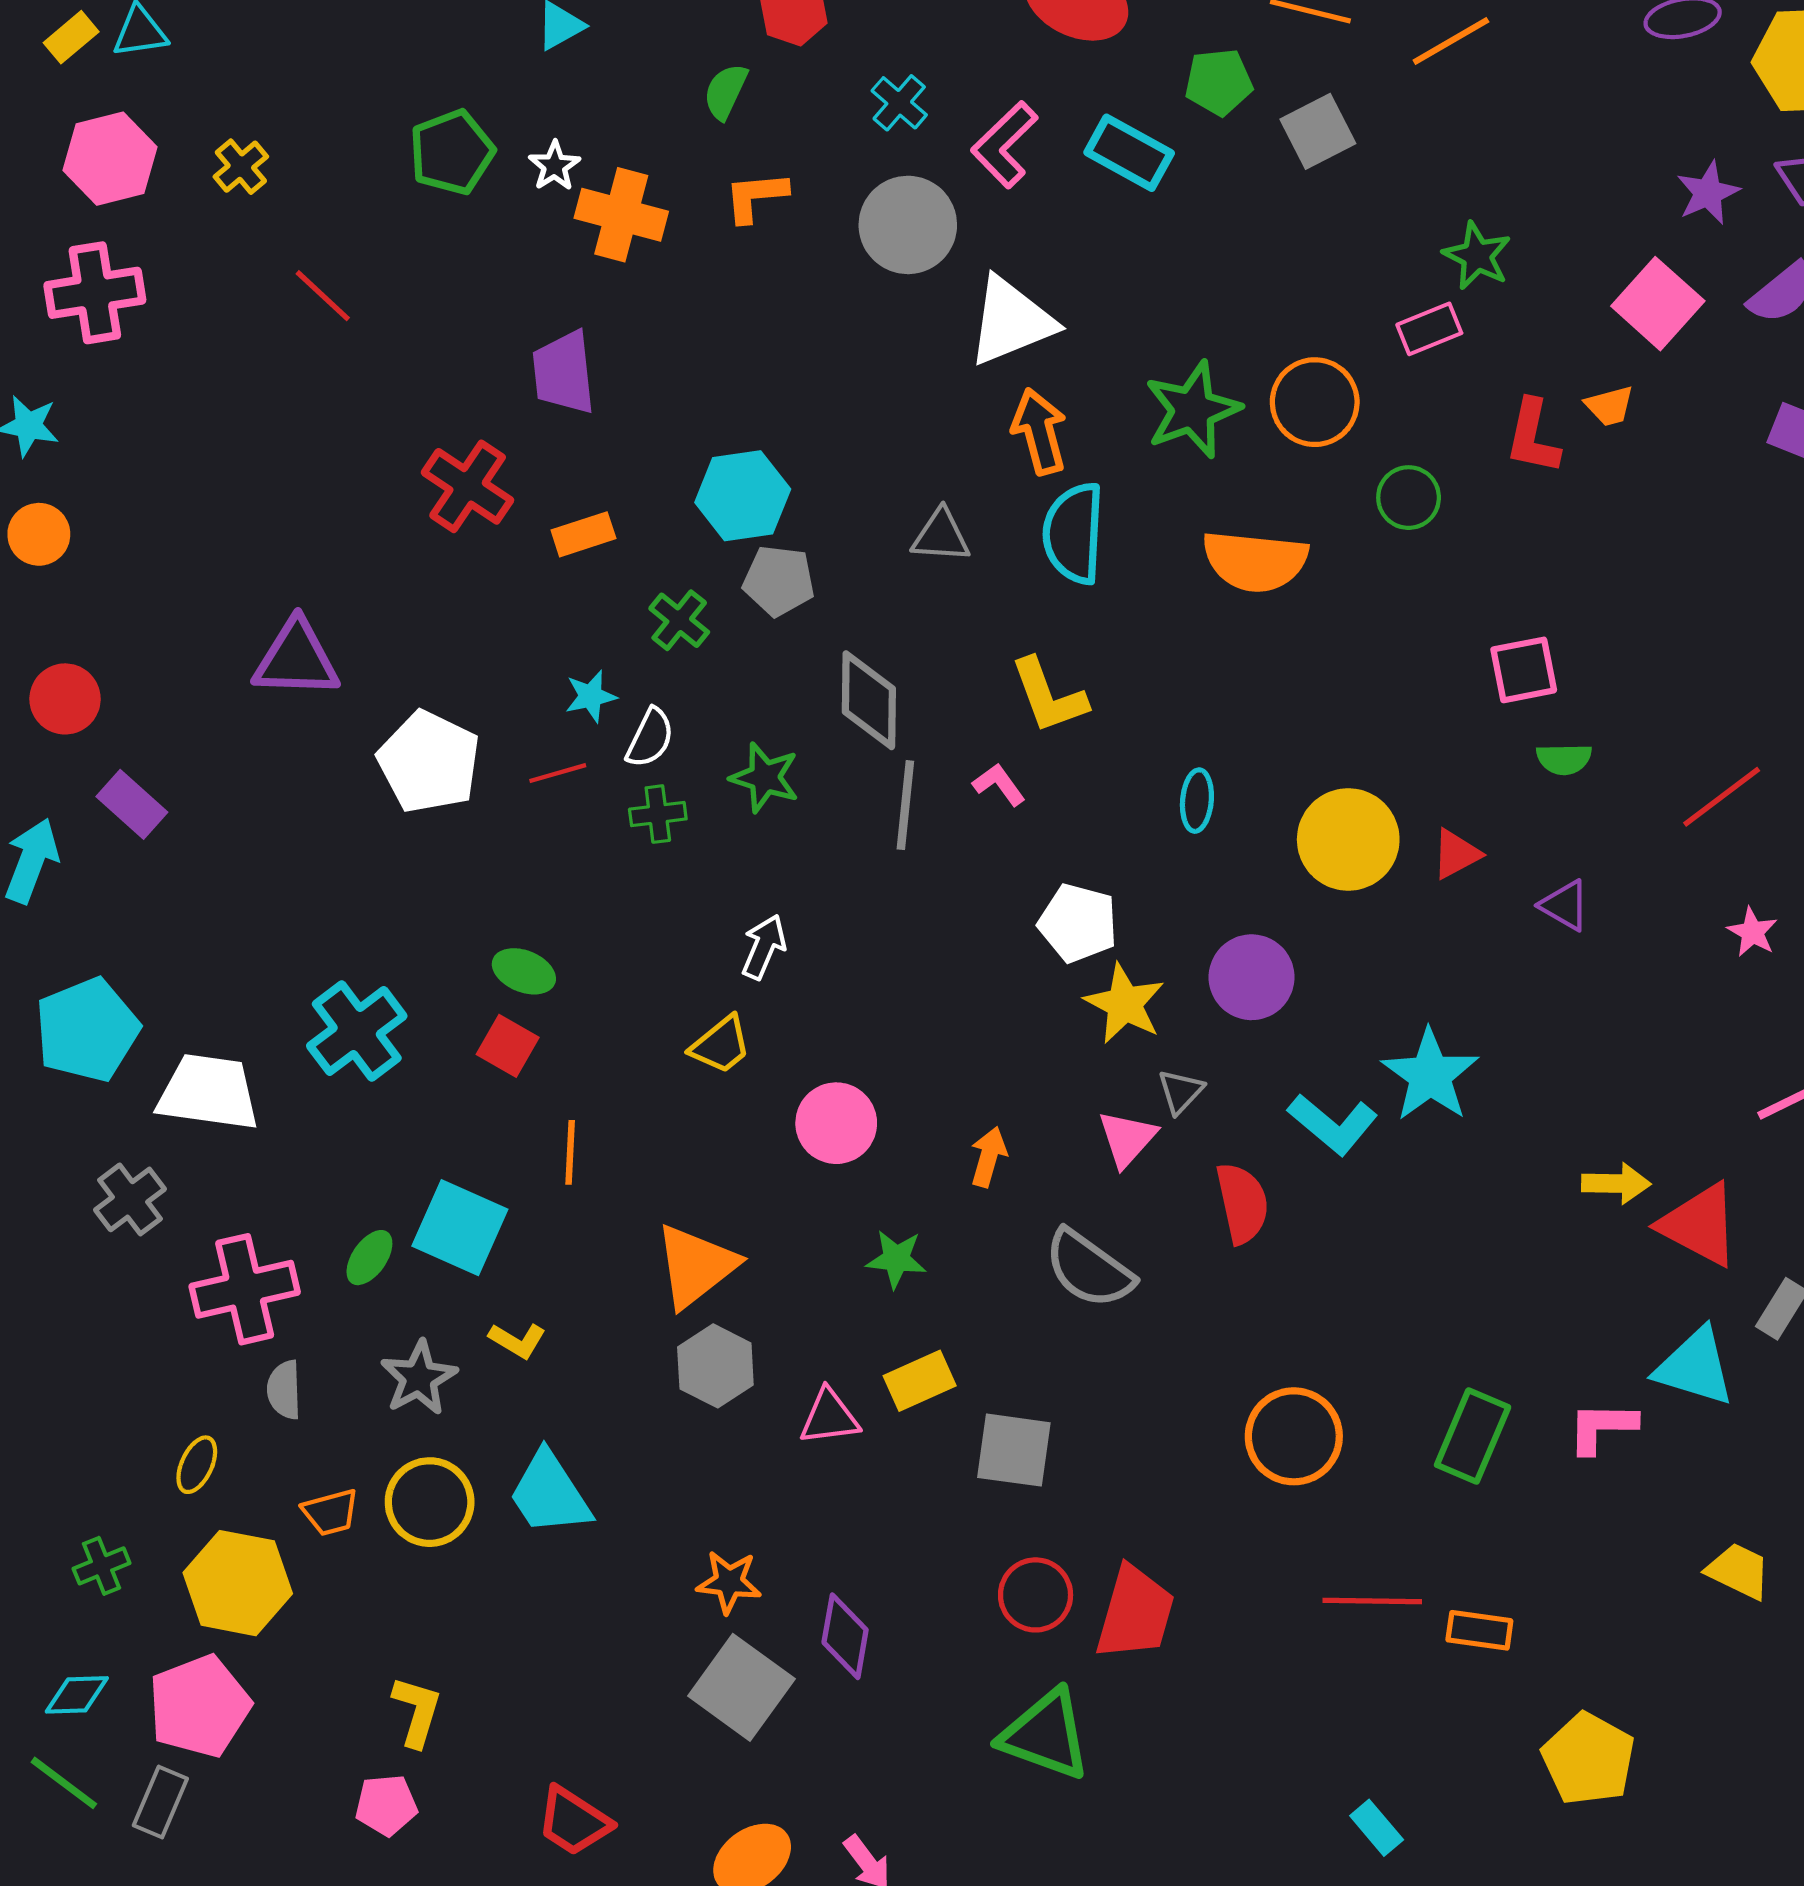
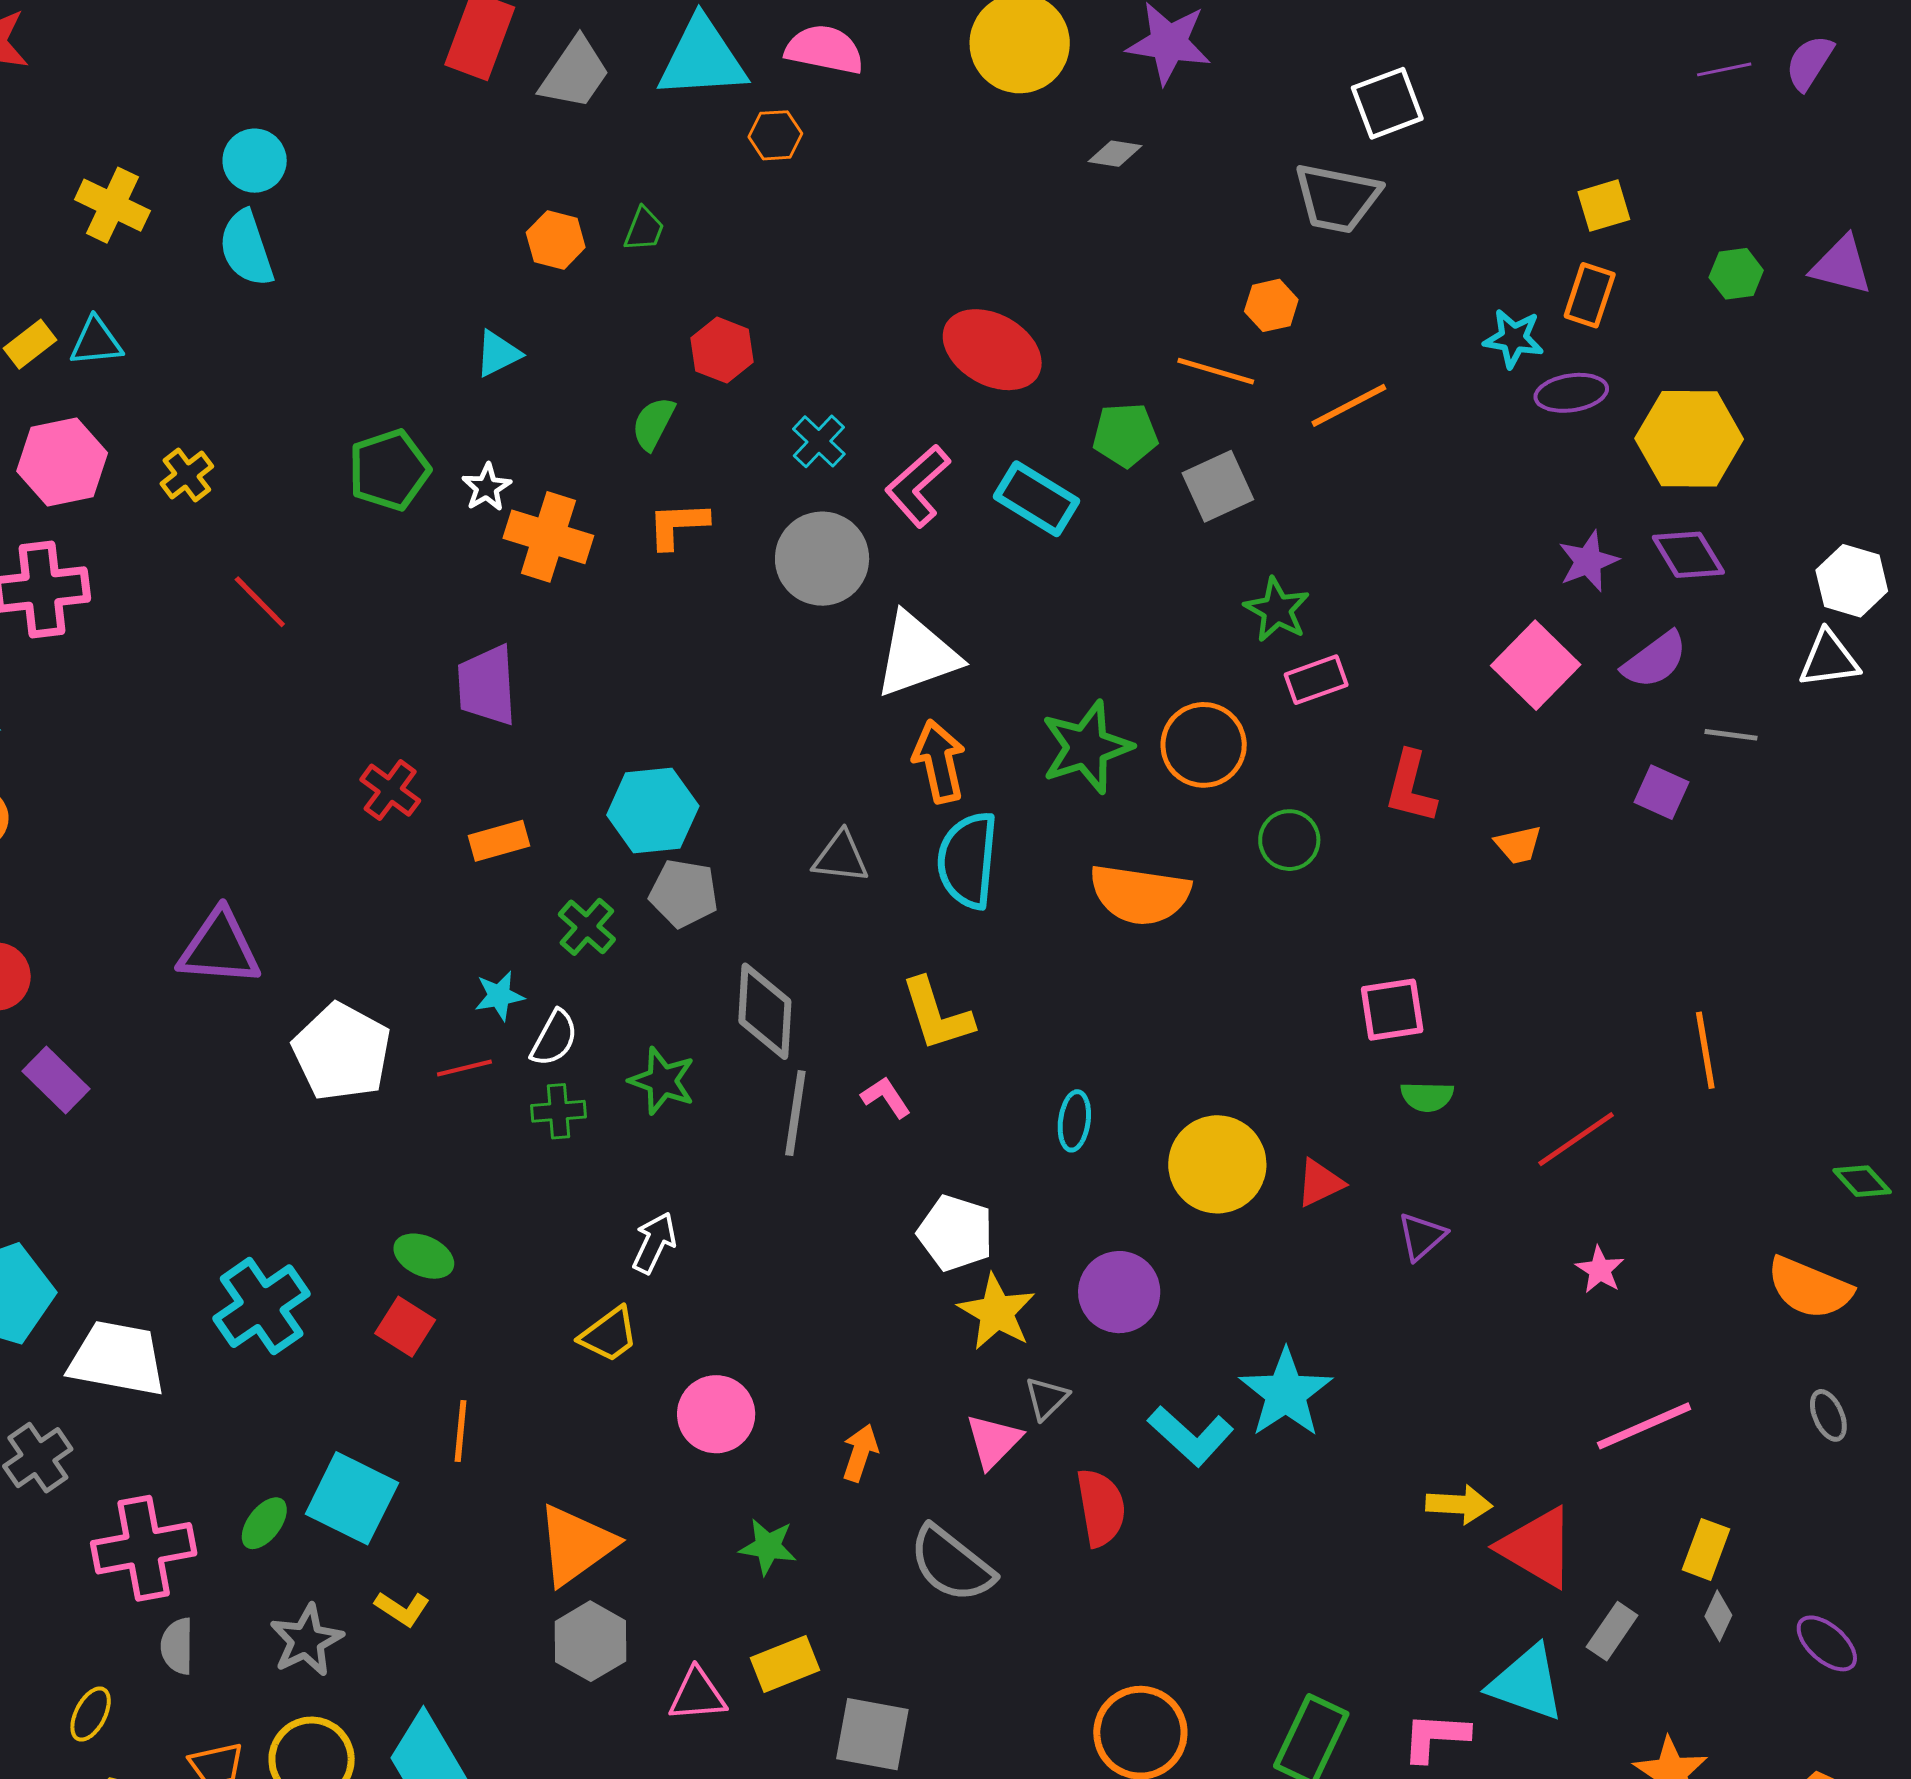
green star: (1477, 256) -> (1277, 610), moved
orange trapezoid: (1610, 406) -> (1518, 845), moved
red cross: (468, 486) -> (390, 790), size x0.7
purple triangle: (1565, 905) -> (1422, 1236), turned 46

